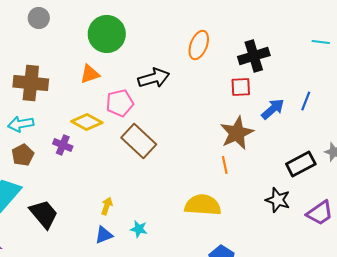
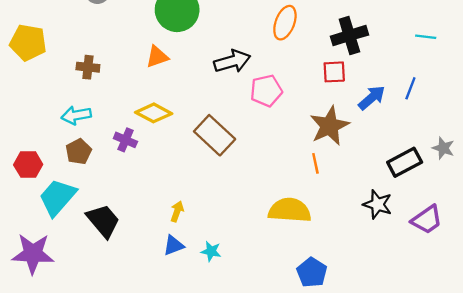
cyan line: (321, 42) -> (426, 37), moved
brown cross: (31, 83) -> (88, 67), size x0.6
pink pentagon: (120, 103) -> (266, 91), moved
cyan star: (139, 229) -> (211, 251), moved

